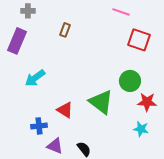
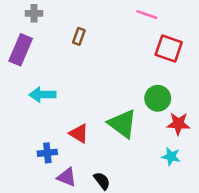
cyan arrow: (35, 78) -> (42, 95), turned 35

